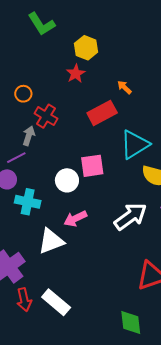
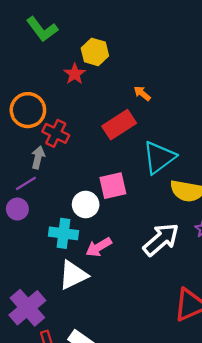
red star: (76, 74) -> (75, 74), moved
orange circle: (23, 94) -> (28, 110), size x1.8
cyan cross: (28, 202) -> (64, 233), moved

